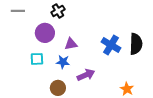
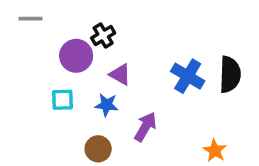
black cross: (58, 11) -> (103, 36), moved
purple triangle: (71, 44) -> (120, 74), turned 40
purple arrow: (86, 75) -> (145, 127), turned -36

